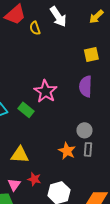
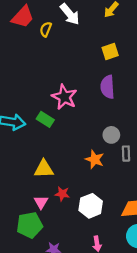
yellow semicircle: (35, 28) -> (46, 29), turned 48
gray rectangle: (88, 149) -> (126, 154), moved

